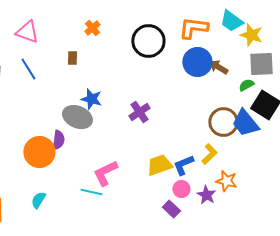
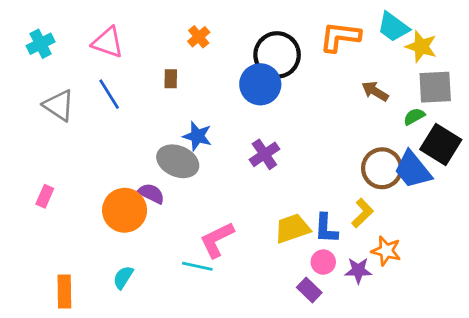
blue circle: (197, 62) -> (260, 84), moved
purple semicircle: (58, 140) -> (151, 193), turned -72
blue L-shape: (183, 165) -> (326, 228), turned -65
purple star: (206, 195) -> (358, 270), turned -30

